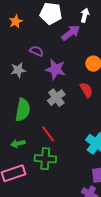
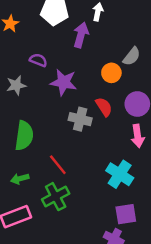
purple arrow: (71, 33) -> (81, 35), turned -36
gray cross: (56, 98) -> (80, 119), moved, turned -36
green cross: (45, 159) -> (56, 197), turned -30

